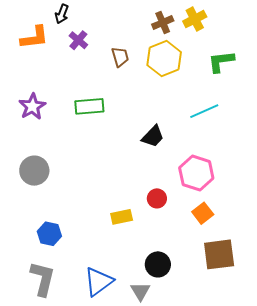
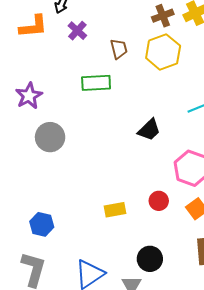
green rectangle: (89, 106) -> (96, 83), moved
gray circle: (34, 171) -> (50, 137), moved
red circle: (157, 198) -> (159, 201), moved

